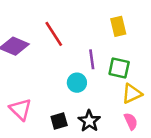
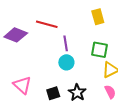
red line: (54, 34) -> (47, 24), turned -40
purple line: (92, 59) -> (66, 43), moved

